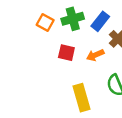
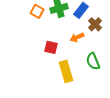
red square: (66, 53) -> (51, 47), moved

